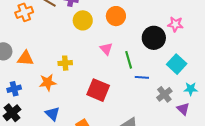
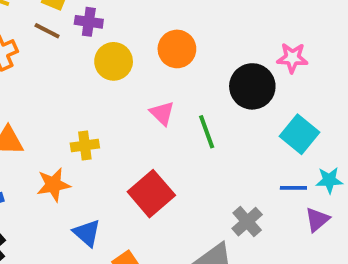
blue line: (142, 77) -> (293, 188), moved
red square: (98, 90) -> (151, 194), turned 30
gray cross: (164, 94) -> (247, 222), moved
purple triangle: (183, 109) -> (317, 220), turned 40
blue triangle: (52, 114) -> (87, 233), moved

